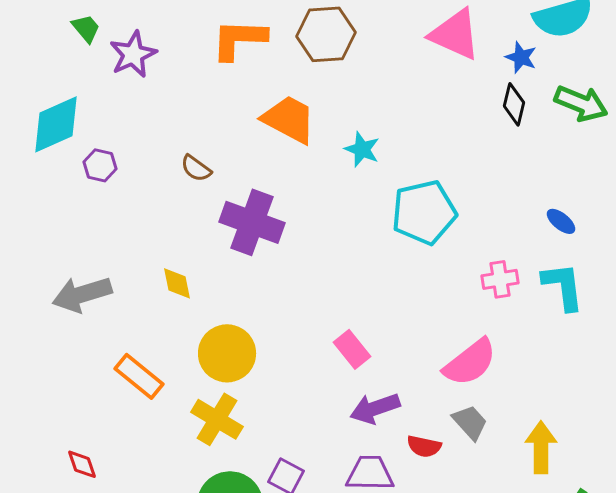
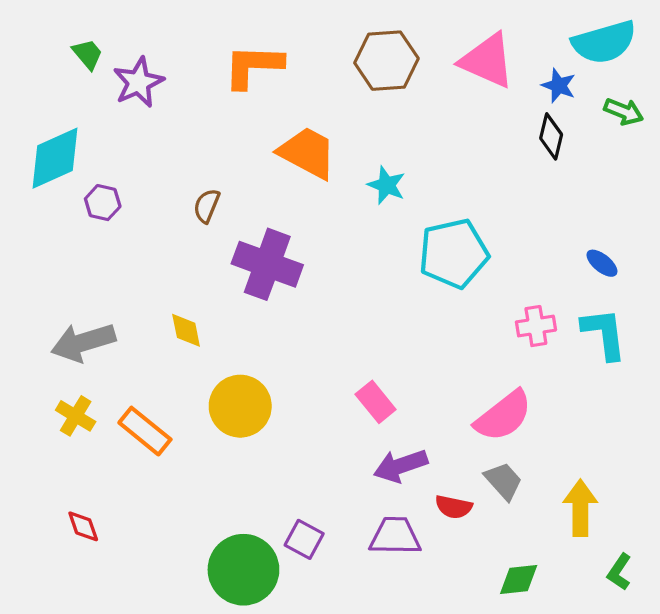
brown hexagon: (326, 34) -> (386, 61), moved
green arrow: (581, 103) -> (624, 112), moved, size x0.7
brown semicircle: (196, 168) -> (207, 206), turned 76
yellow cross: (217, 419) -> (76, 416), moved, size x0.7

